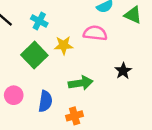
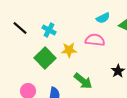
green arrow: (81, 83) -> (83, 81), turned 48

